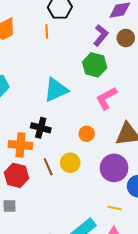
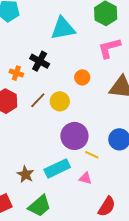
orange cross: (20, 145) -> (16, 73), size x0.6
brown line: (48, 167) -> (38, 100), turned 54
purple circle: (114, 168) -> (74, 136), moved

